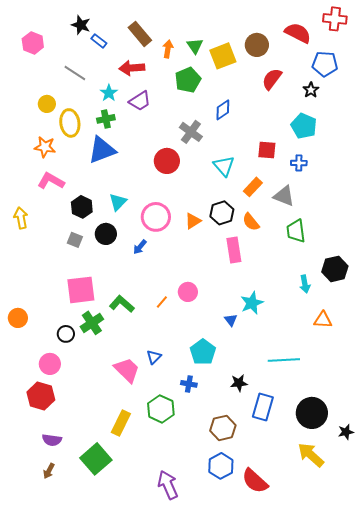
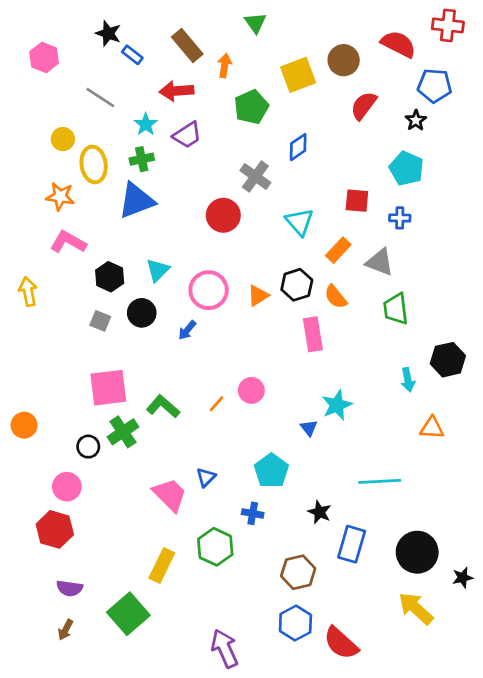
green triangle: (195, 46) -> (255, 23), moved
black star: (239, 383) -> (320, 512), turned 30

